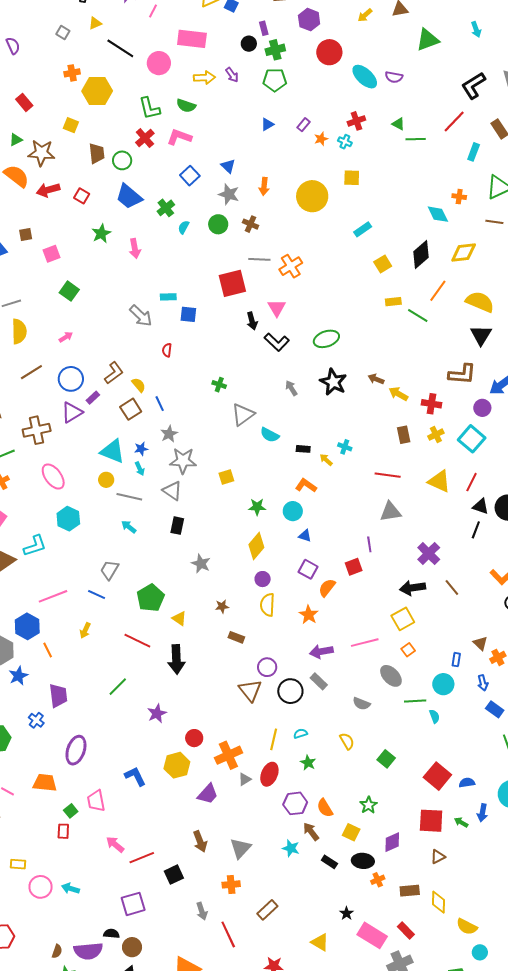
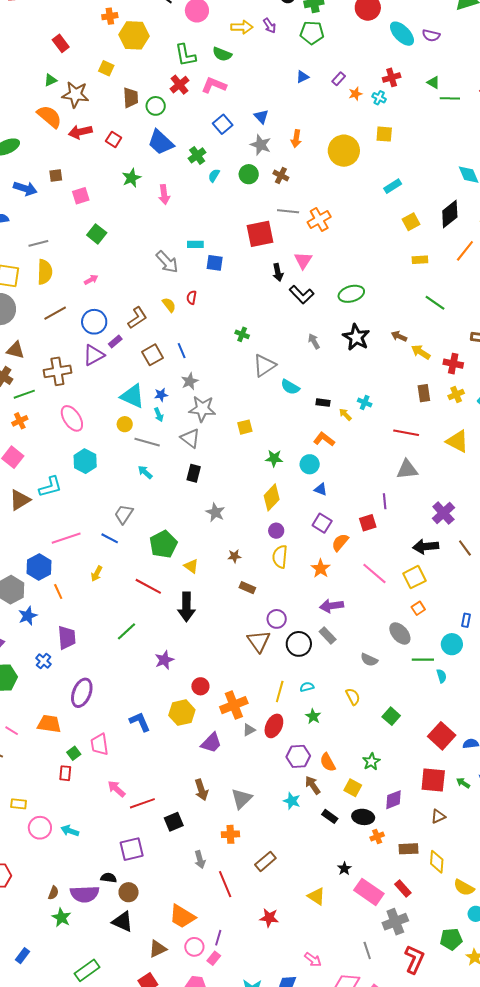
green line: (418, 316) -> (435, 303), moved
yellow semicircle: (139, 385) -> (169, 305), moved
pink line: (365, 643) -> (374, 573), moved, turned 52

